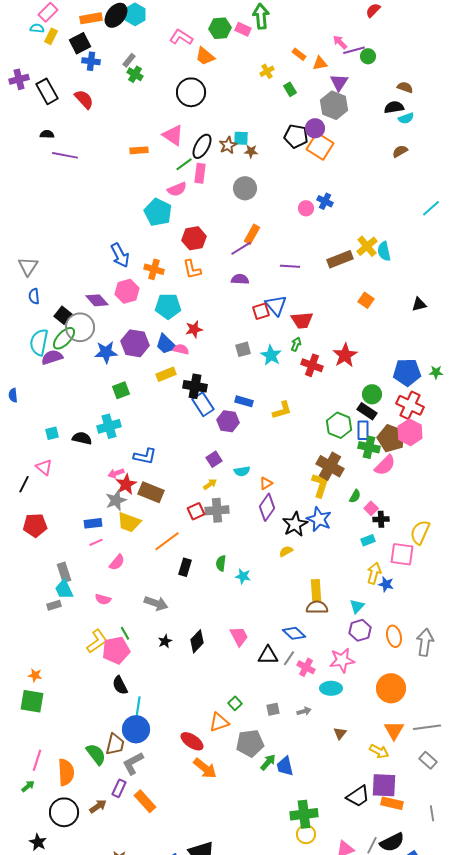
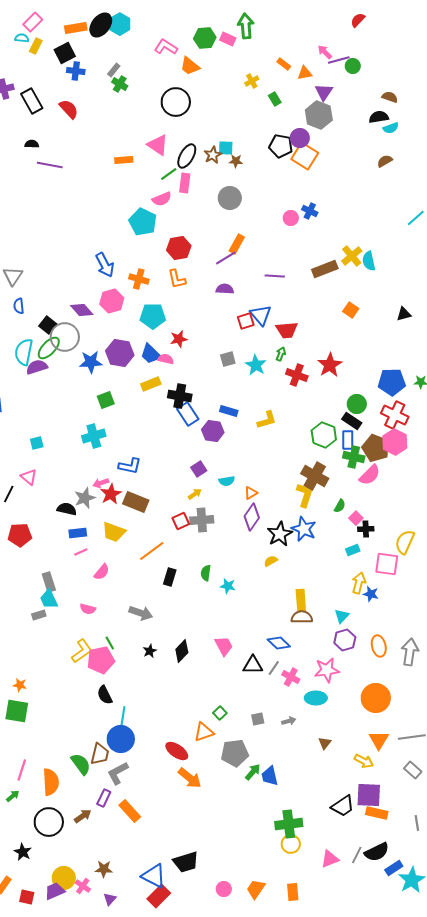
black semicircle: (82, 438) -> (67, 509), moved
gray star: (116, 500) -> (85, 498), moved

